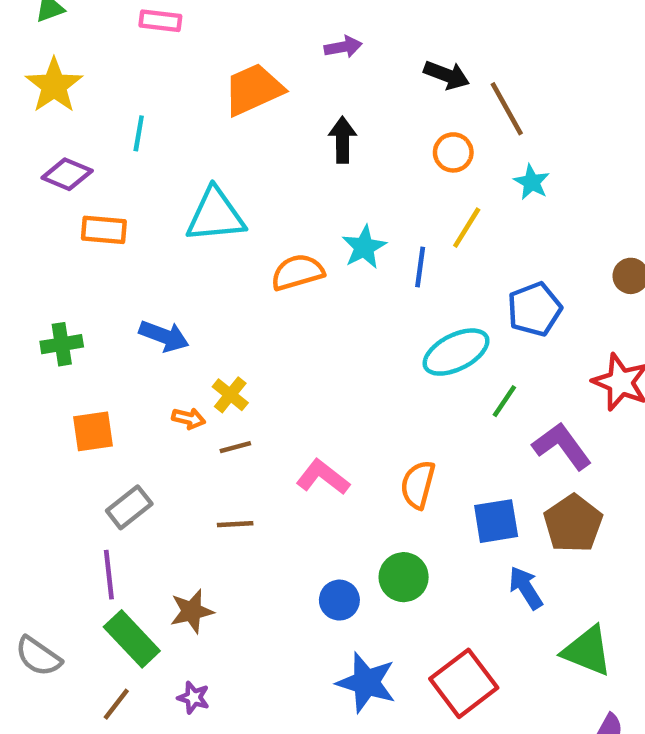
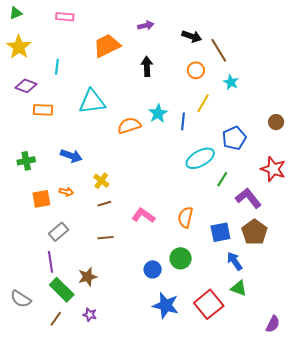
orange arrow: (189, 418) -> (66, 192), moved
green triangle: (587, 651) -> (239, 288), moved, size x0.7

